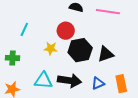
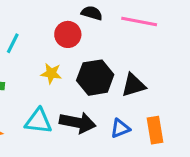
red circle: (66, 31) -> (68, 34), moved

